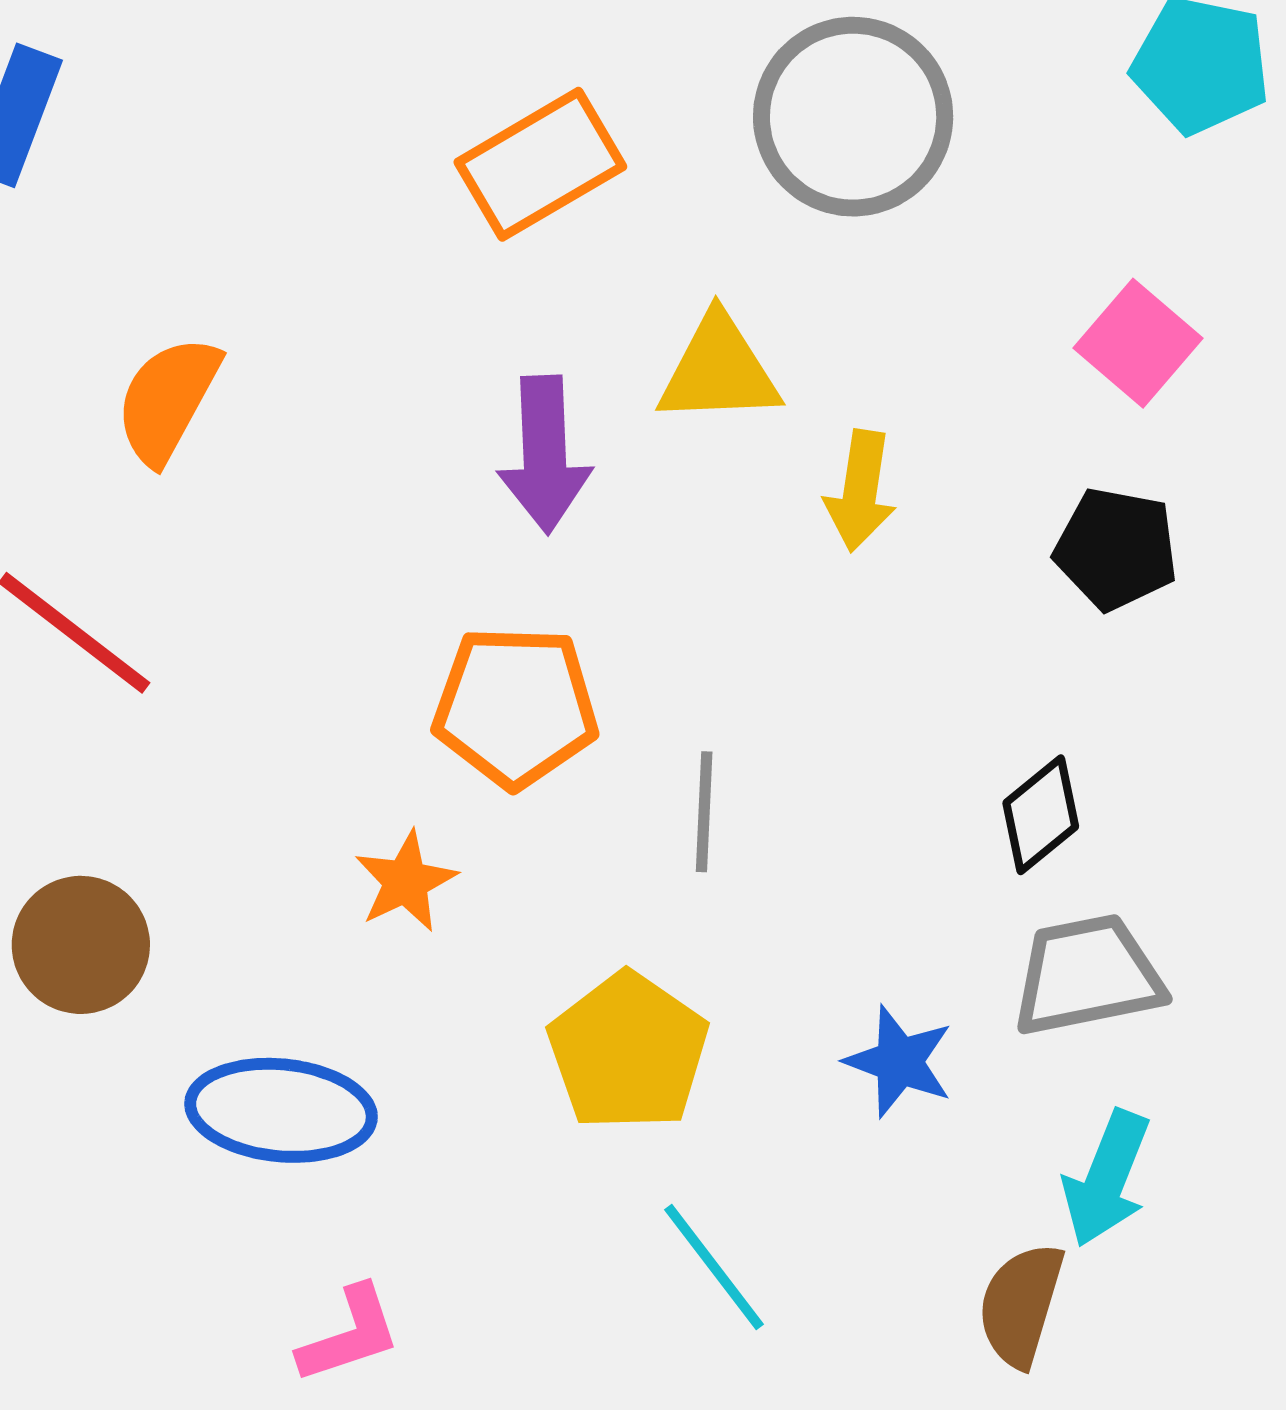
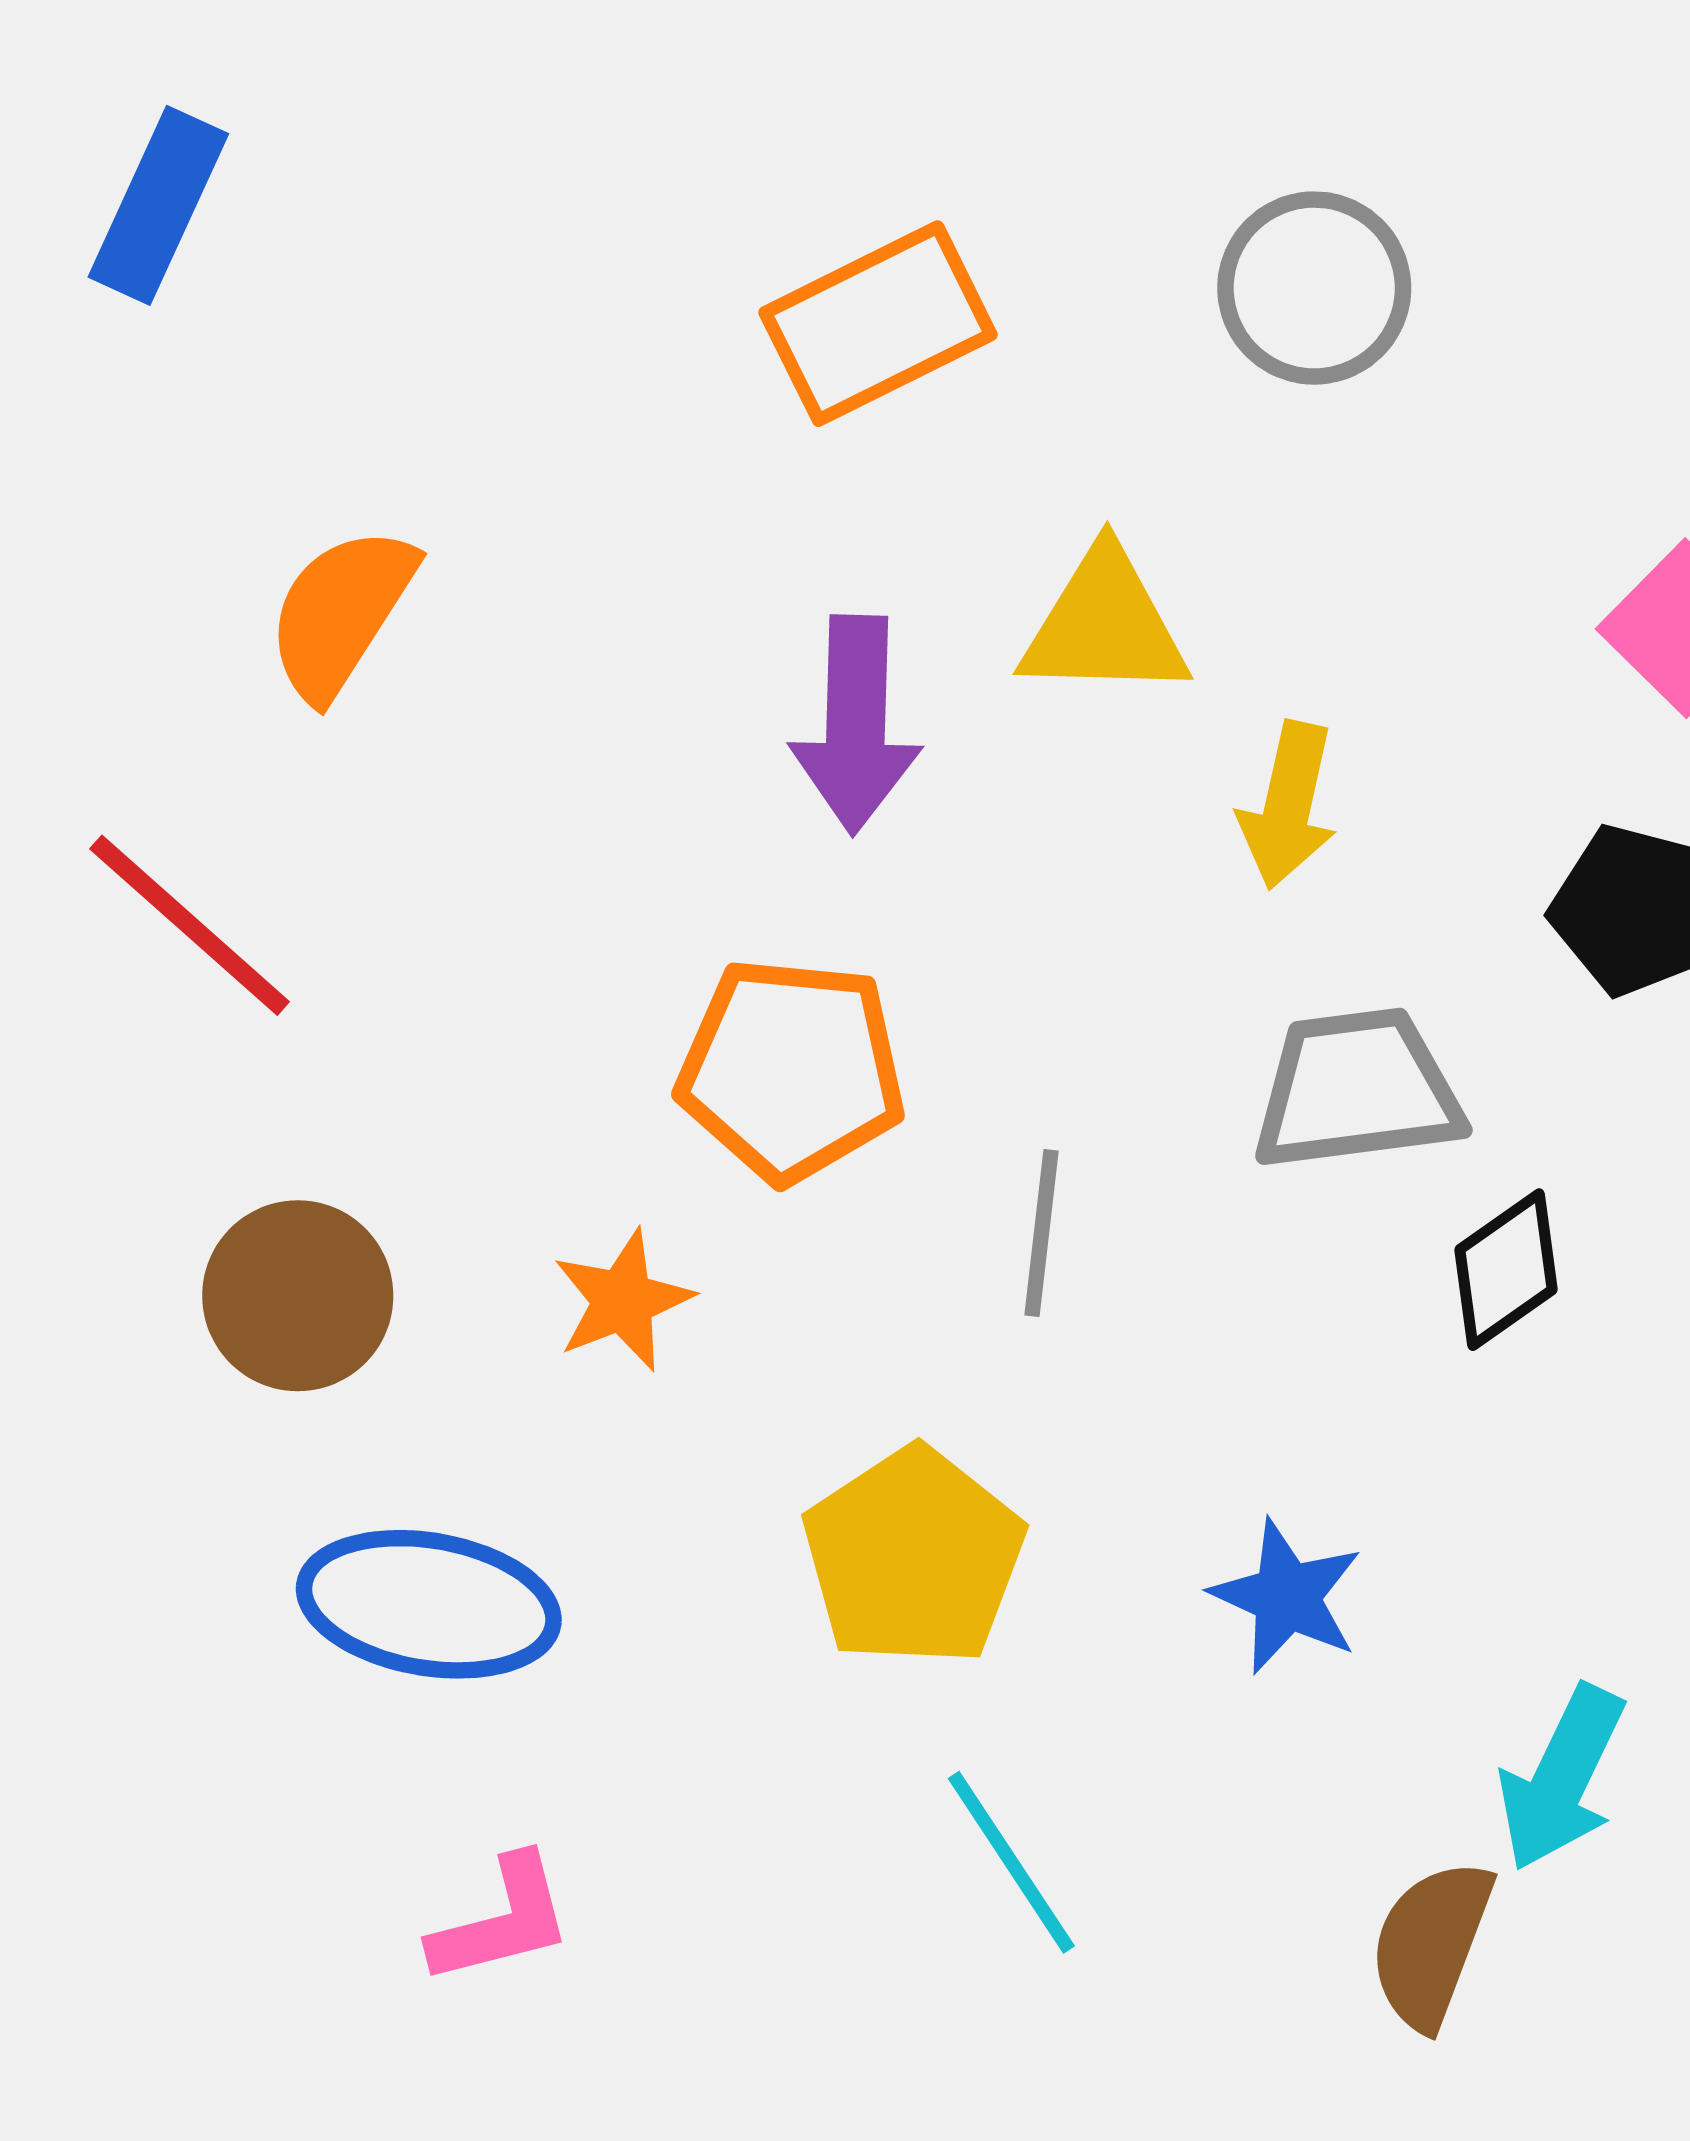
gray circle: (853, 117) -> (1314, 288), size x0.7
brown circle: (81, 945) -> (298, 1296), moved
gray trapezoid: (1087, 975) -> (1357, 1090), moved

